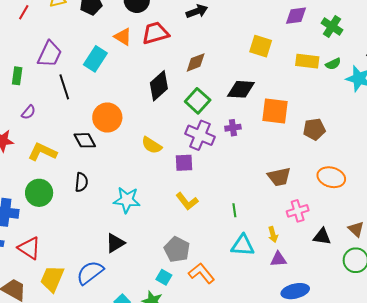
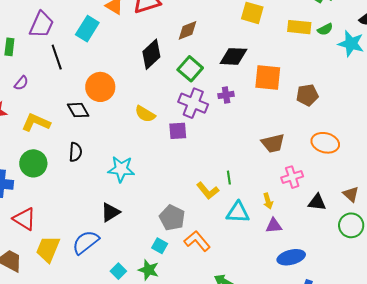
yellow L-shape: (187, 201) -> (208, 191), moved

